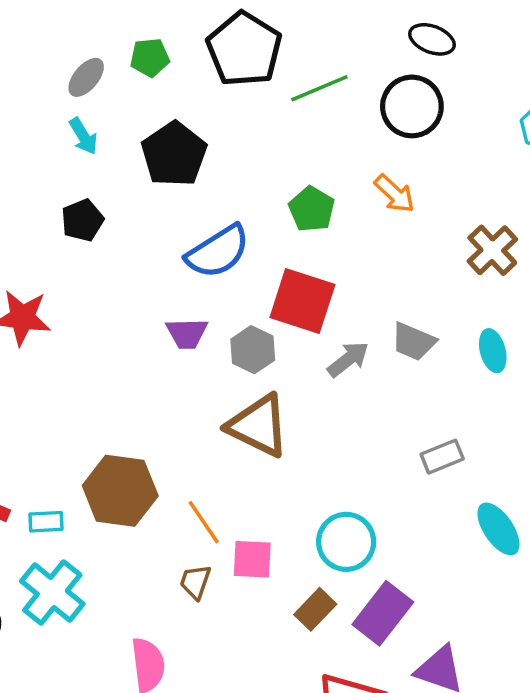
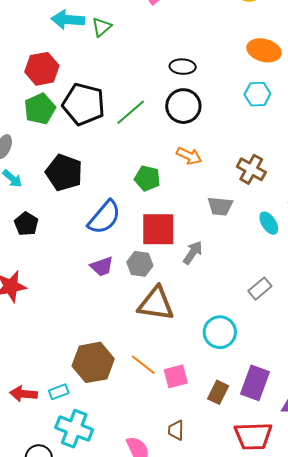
green pentagon: (150, 58) -> (40, 109), moved, size x1.4
gray trapezoid: (413, 341) -> (220, 206), moved
cyan circle: (346, 542) -> (220, 332), moved
brown trapezoid: (195, 582) -> (176, 430), moved

